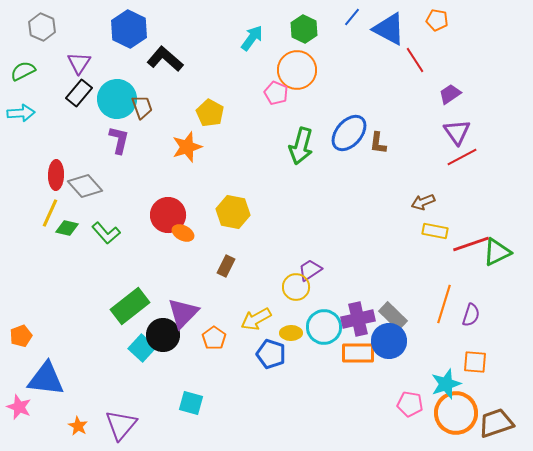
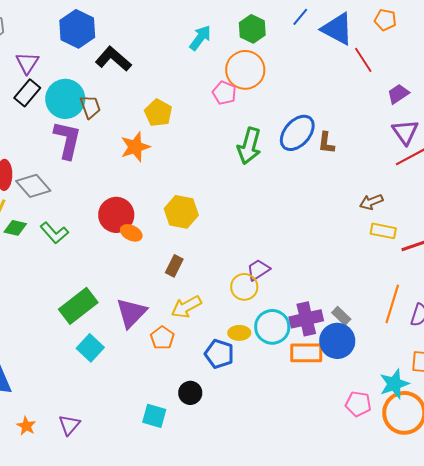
purple L-shape: (119, 140) -> (67, 140), size x1.4
gray rectangle: (393, 316) -> (341, 316), size x0.7
yellow arrow: (256, 319) -> (186, 307), moved
black circle: (163, 335) -> (190, 393), moved, size x0.7
cyan square: (191, 403) -> (154, 416), moved
purple triangle: (121, 425) -> (69, 425), size x0.7

